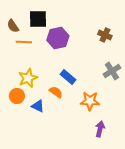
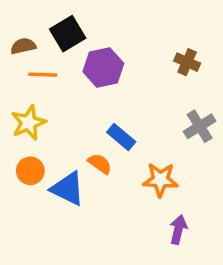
black square: (38, 19) -> (68, 34), turned -30
brown semicircle: (13, 26) -> (23, 46), turned 112
yellow star: (28, 78) -> (29, 123), moved
blue triangle: (38, 106) -> (68, 189), size x1.5

